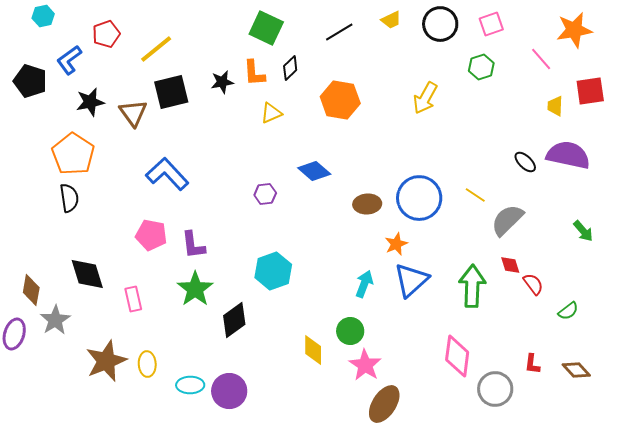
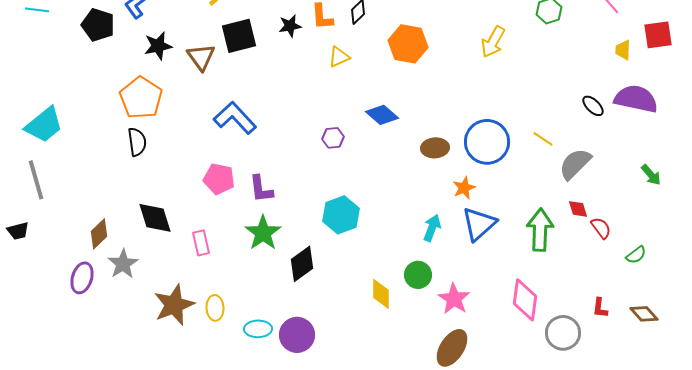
brown diamond: (31, 290) -> (99, 234), turned 36
pink star: (365, 365) -> (454, 299), moved

